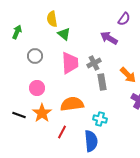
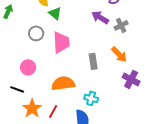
gray circle: (35, 56) -> (36, 33), moved
gray cross: (94, 63) -> (121, 25), moved
orange star: (42, 113) -> (32, 108), moved
black line: (19, 115) -> (17, 89), moved

